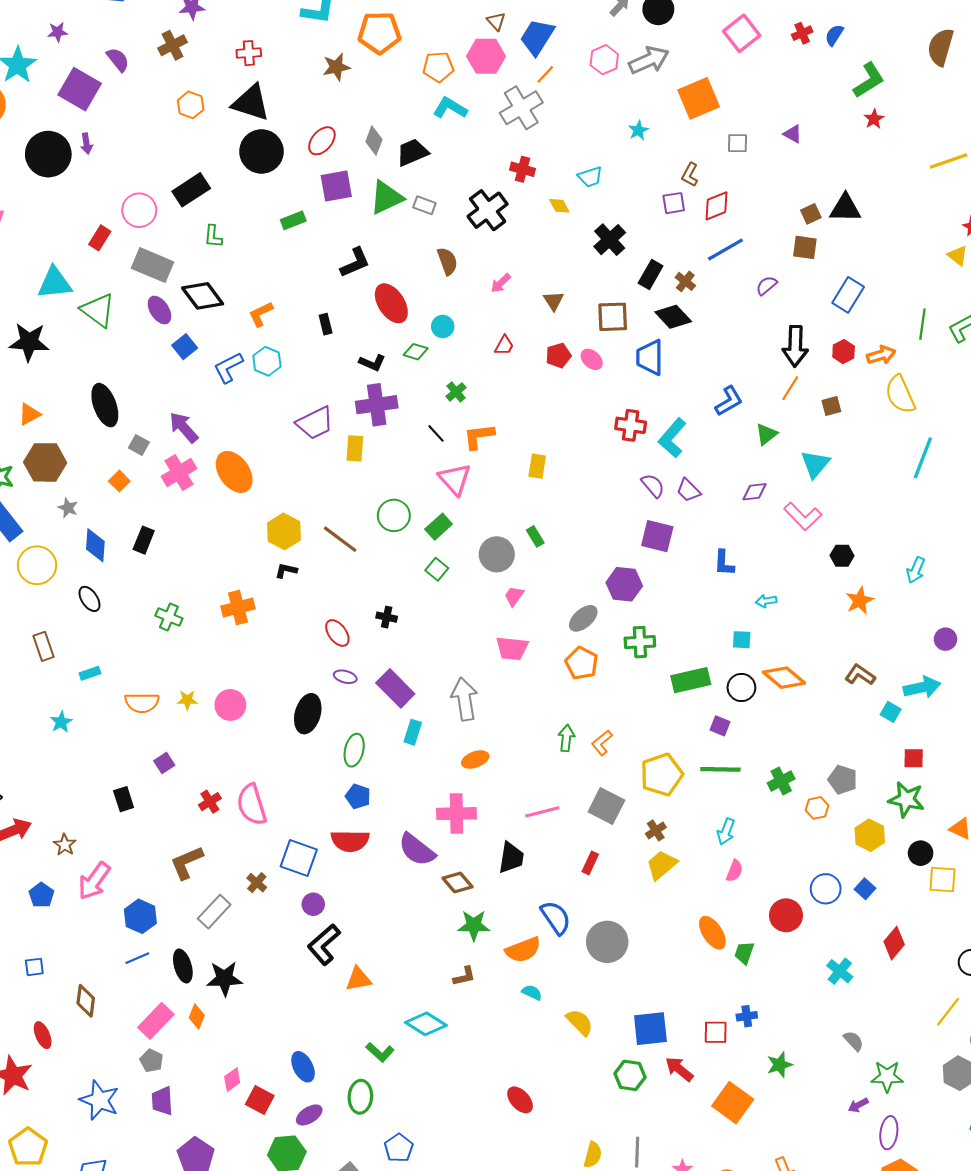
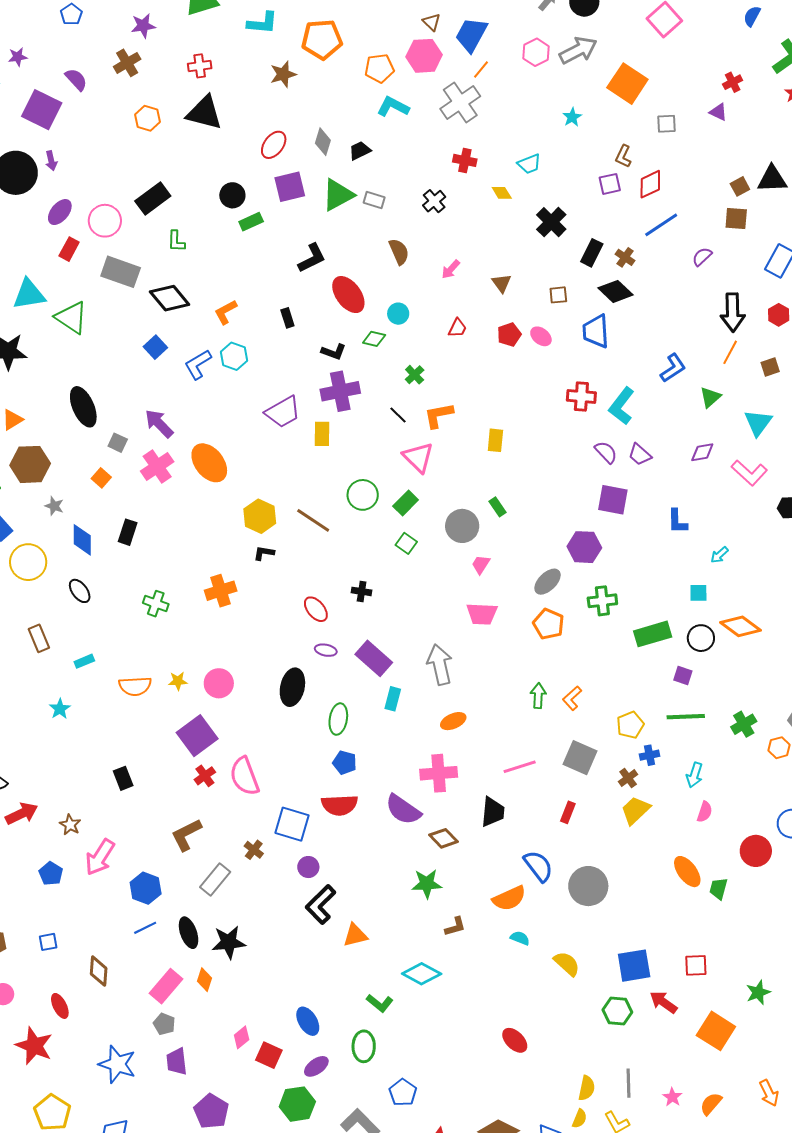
red cross: (802, 33) -> (733, 82), moved
orange square: (699, 98) -> (627, 84), turned -30
black circle: (261, 152) -> (232, 195), moved, size x0.6
black trapezoid: (412, 152) -> (360, 151), size x0.7
black cross: (488, 210) -> (434, 201), size x0.6
purple ellipse: (159, 310) -> (60, 212), moved, turned 76
brown square: (613, 317) -> (558, 295), size x0.6
cyan arrow: (766, 601) -> (719, 555), turned -30
purple square: (164, 763) -> (197, 736), moved, size x2.0
yellow pentagon: (662, 775) -> (630, 725), size x0.7
green star: (474, 925) -> (427, 884), moved
blue cross: (747, 1016) -> (650, 755), moved

